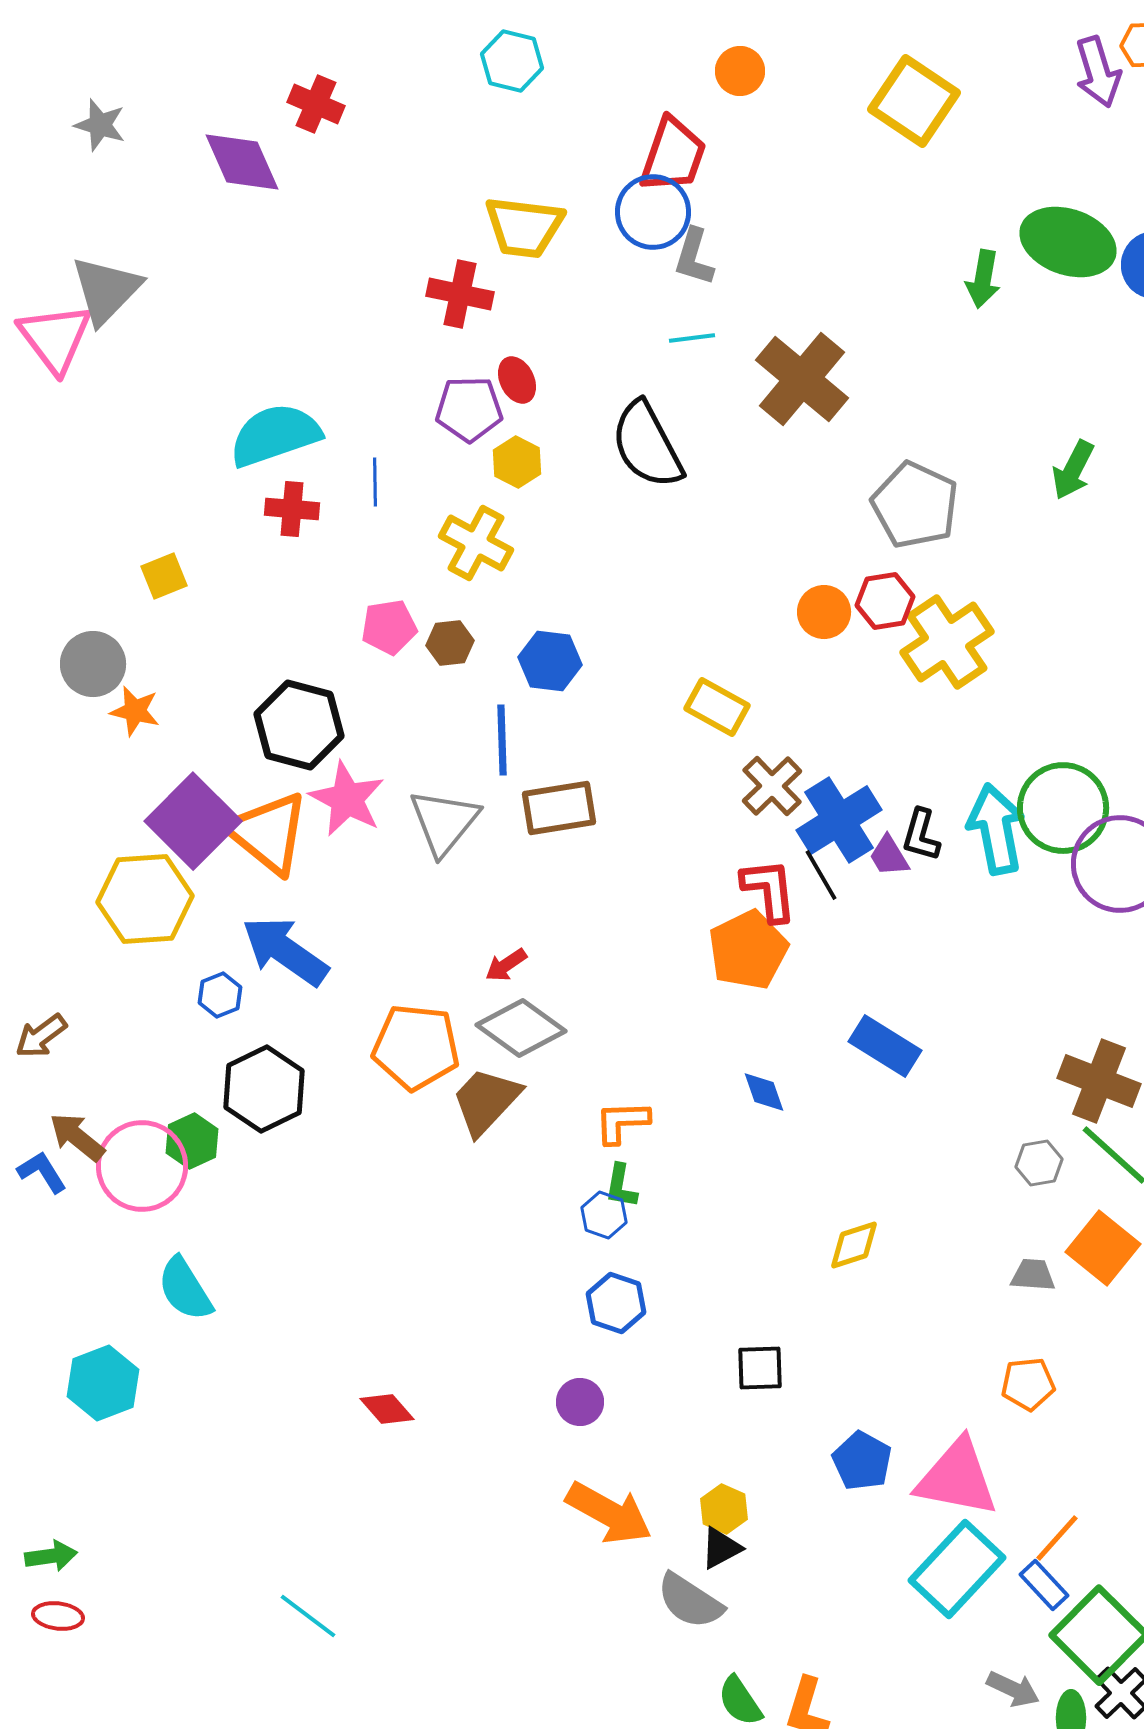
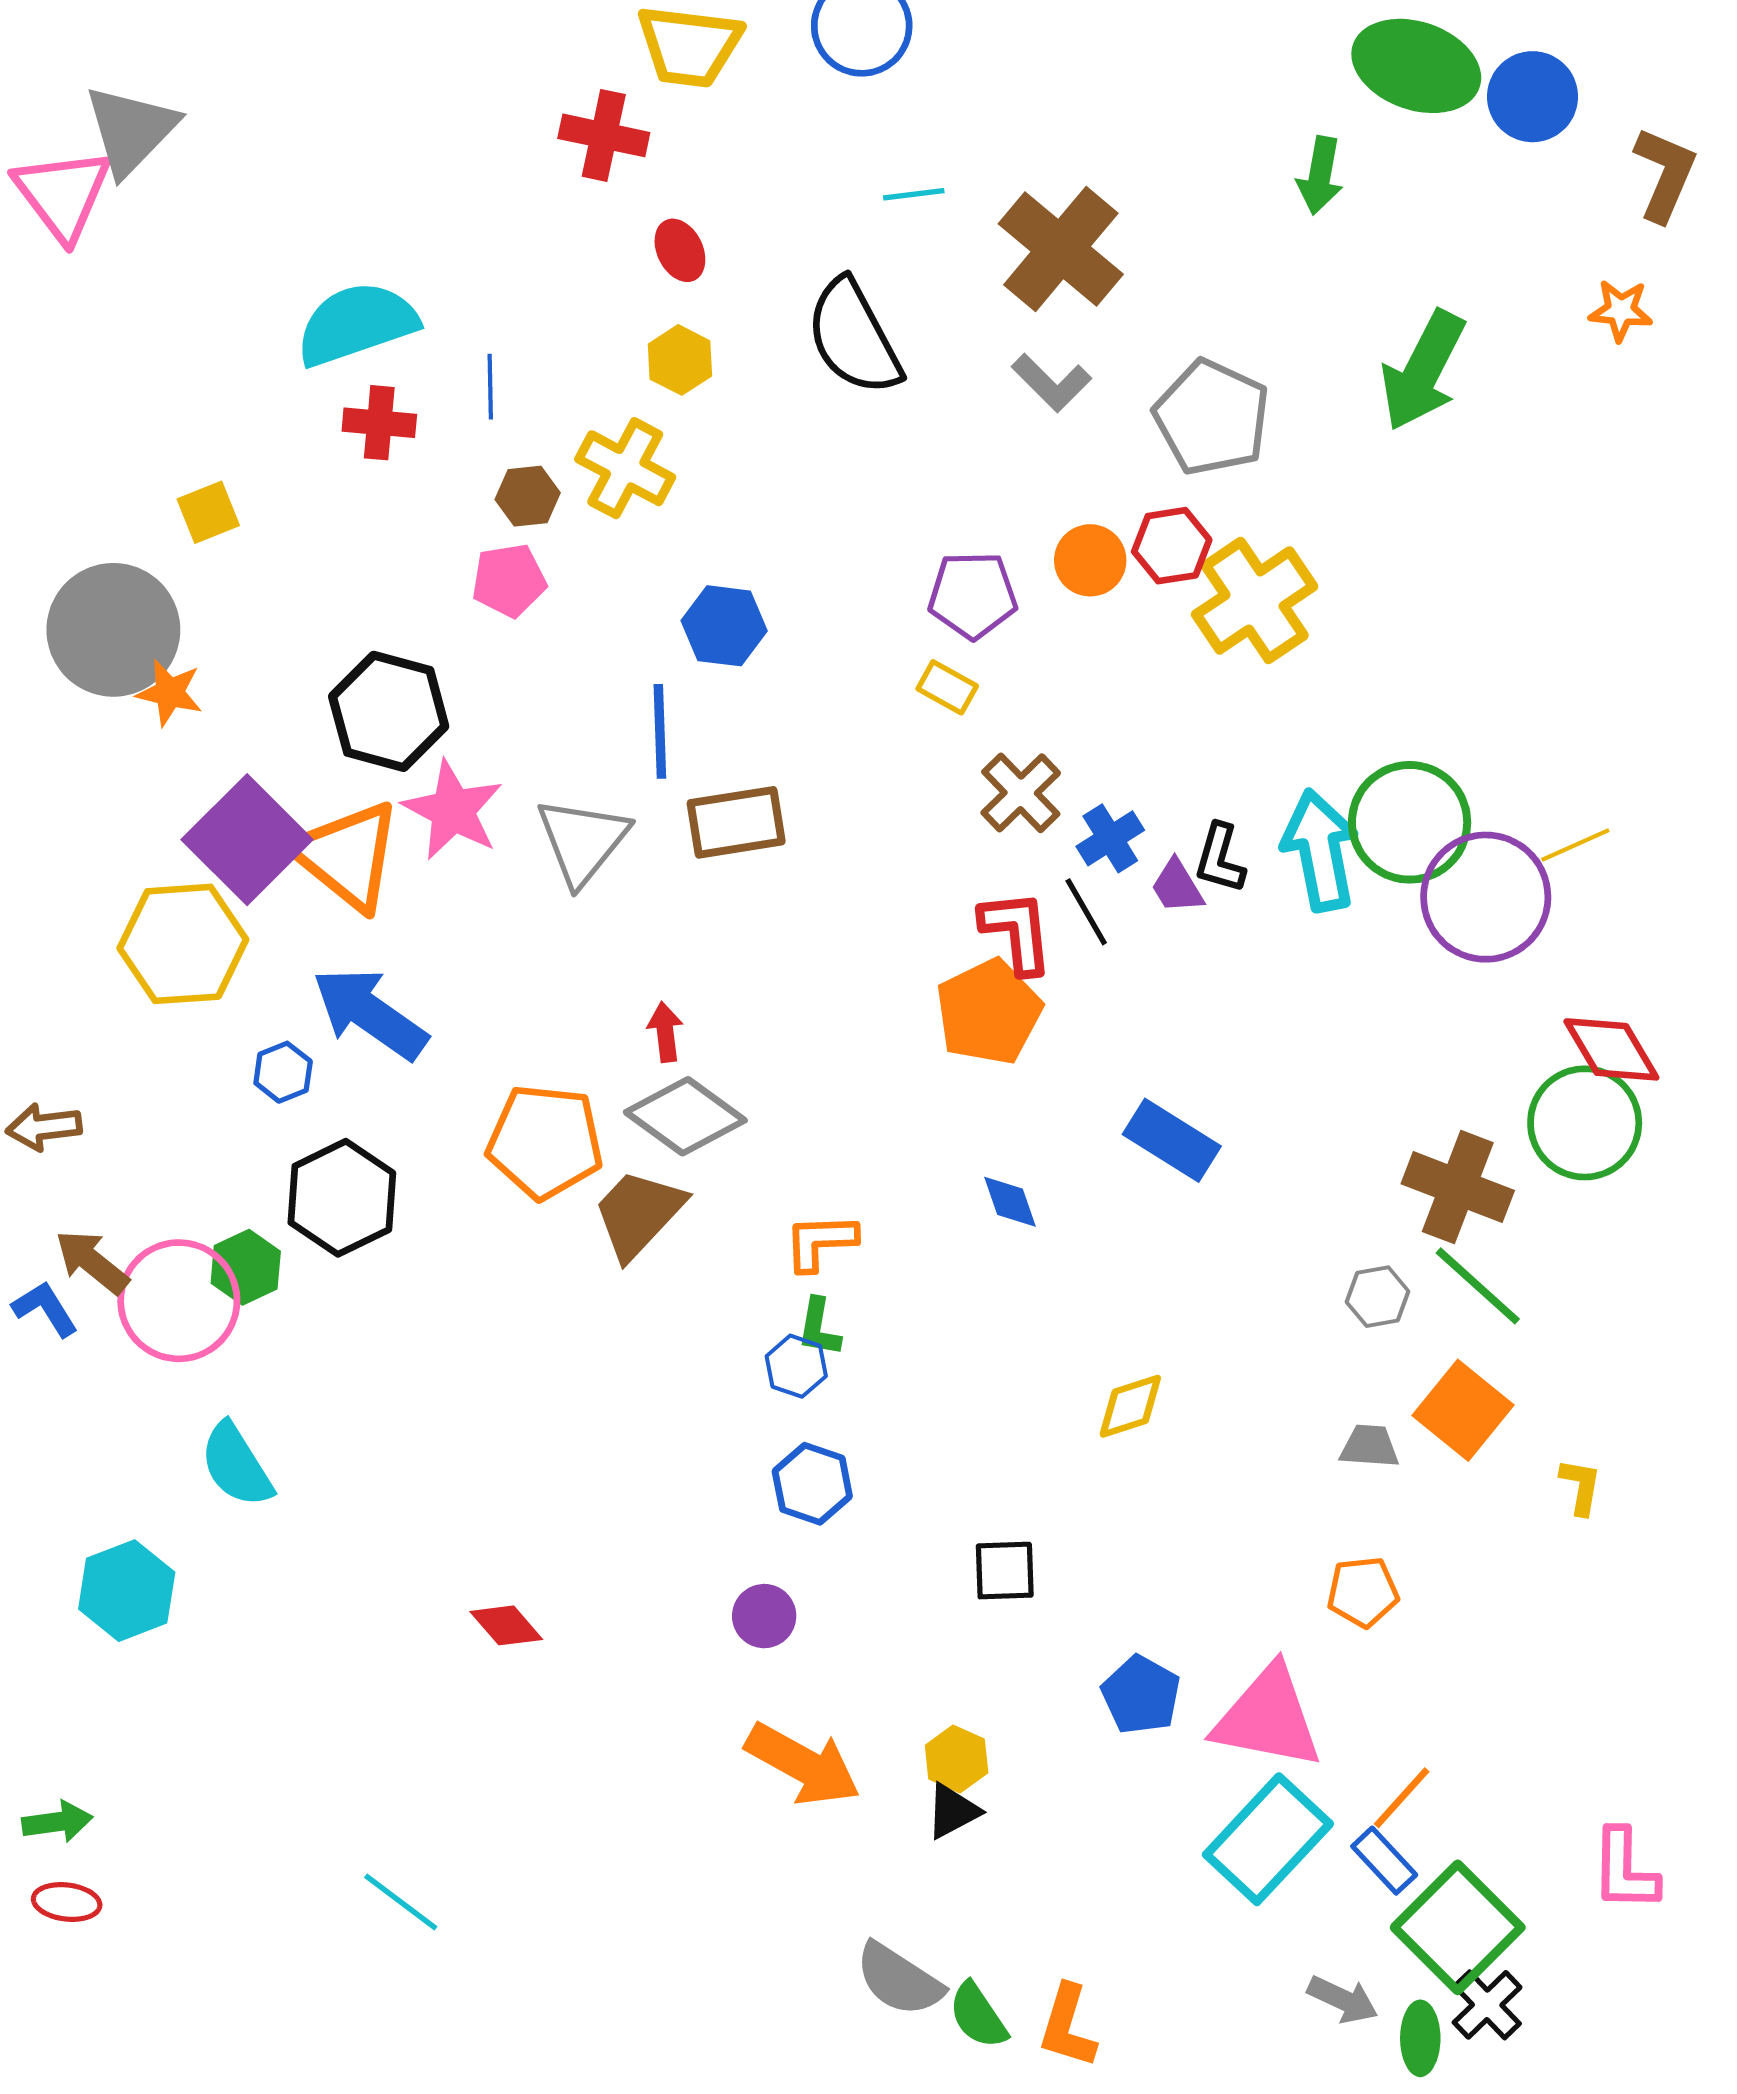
gray L-shape: (694, 257) -> (1051, 383), moved, turned -62
green arrow: (983, 279) -> (1320, 176), moved
purple pentagon: (469, 409) -> (973, 595), moved
green arrow: (1073, 470) -> (1423, 371), size x1.5
brown hexagon: (450, 643) -> (528, 496), moved
gray circle: (93, 664) -> (113, 630), size x1.5
yellow rectangle: (717, 707) -> (947, 687), size x0.7
blue cross: (839, 820) -> (1110, 838), size x0.6
red arrow: (506, 965) -> (665, 1032), turned 117
brown arrow: (41, 1036) -> (44, 1127), turned 30
gray semicircle: (690, 1601) -> (899, 1980), moved

